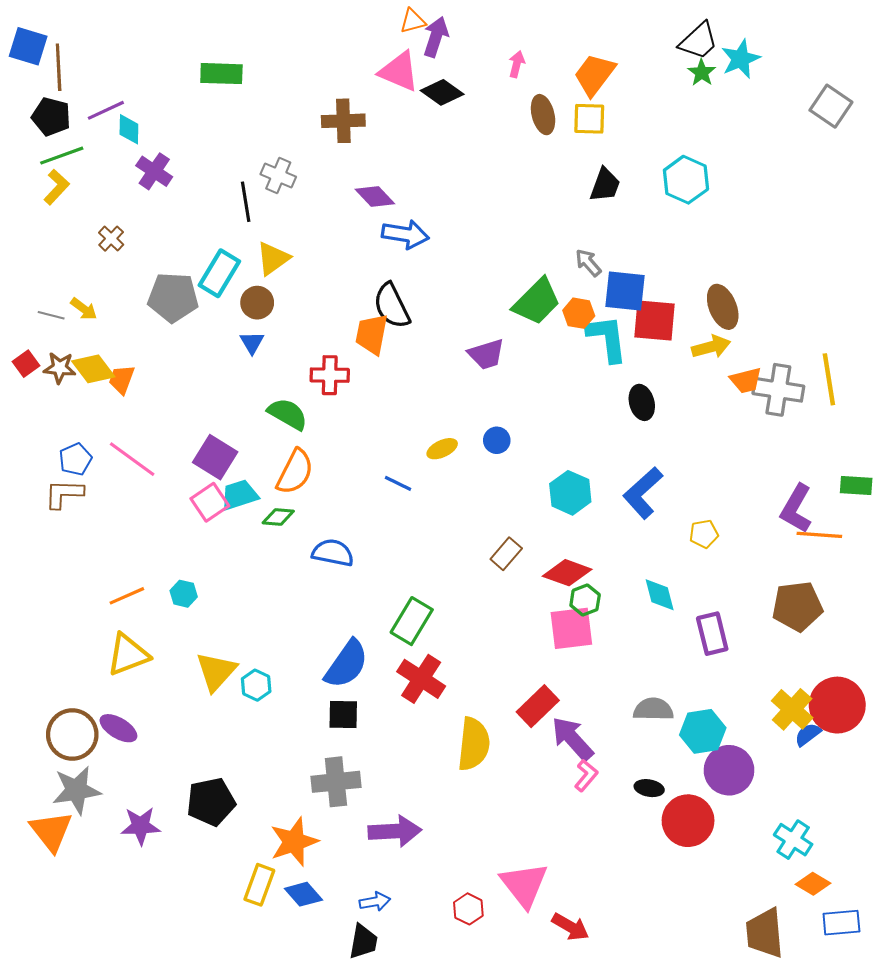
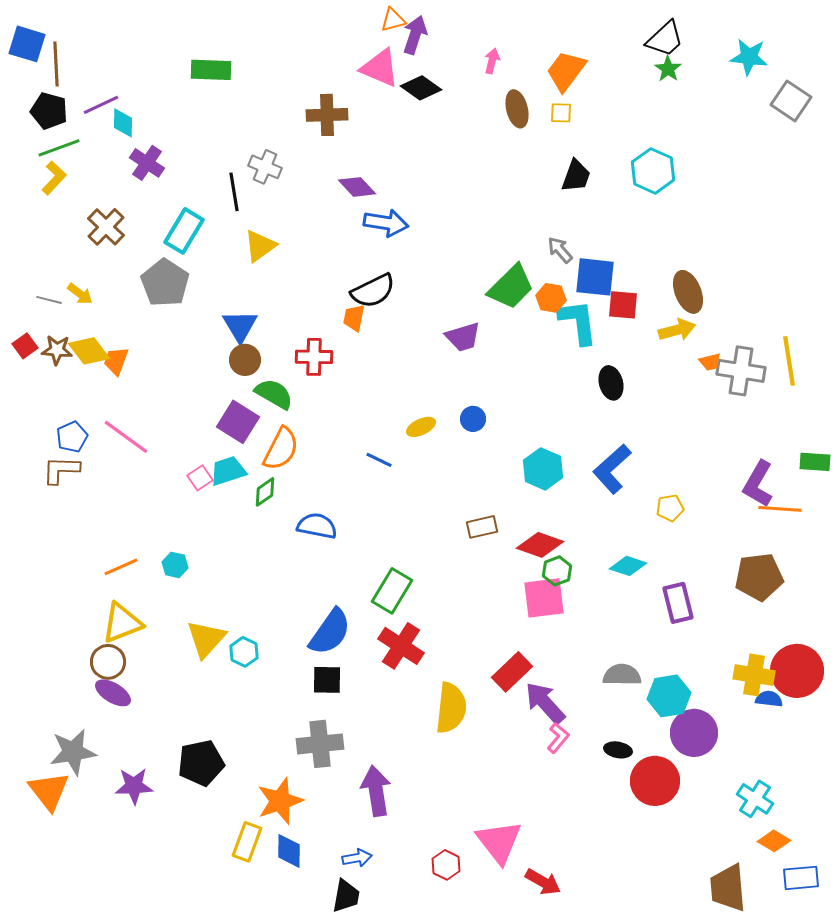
cyan star: (741, 59) -> (749, 57), moved, turned 30
yellow square: (589, 119) -> (561, 113), size x0.7
brown cross: (111, 239) -> (106, 227), size x1.5
cyan rectangle: (219, 273) -> (184, 231), moved
gray pentagon: (173, 297) -> (165, 283), turned 30
brown circle: (257, 303) -> (245, 360), moved
black semicircle: (392, 306) -> (373, 291), turned -90
red square: (654, 320) -> (623, 305), size x0.7
orange trapezoid: (372, 334) -> (354, 318), size x0.7
blue triangle: (252, 343) -> (240, 326), size x1.5
orange trapezoid: (746, 380) -> (710, 362), size x0.7
purple square: (215, 457) -> (238, 422), moved
pink square: (210, 502) -> (200, 478), size x0.7
green diamond: (278, 517) -> (265, 492), turned -40
brown rectangle: (506, 554) -> (482, 527), turned 36
cyan diamond: (660, 595) -> (628, 566), turned -57
yellow cross: (792, 709) -> (754, 675), turned -33
brown circle: (72, 735) -> (108, 662), moved, size x0.7
blue semicircle: (808, 735) -> (769, 699), turned 44
purple arrow: (395, 831) -> (376, 791), turned -96
blue diamond: (303, 894) -> (289, 851), turned 42

